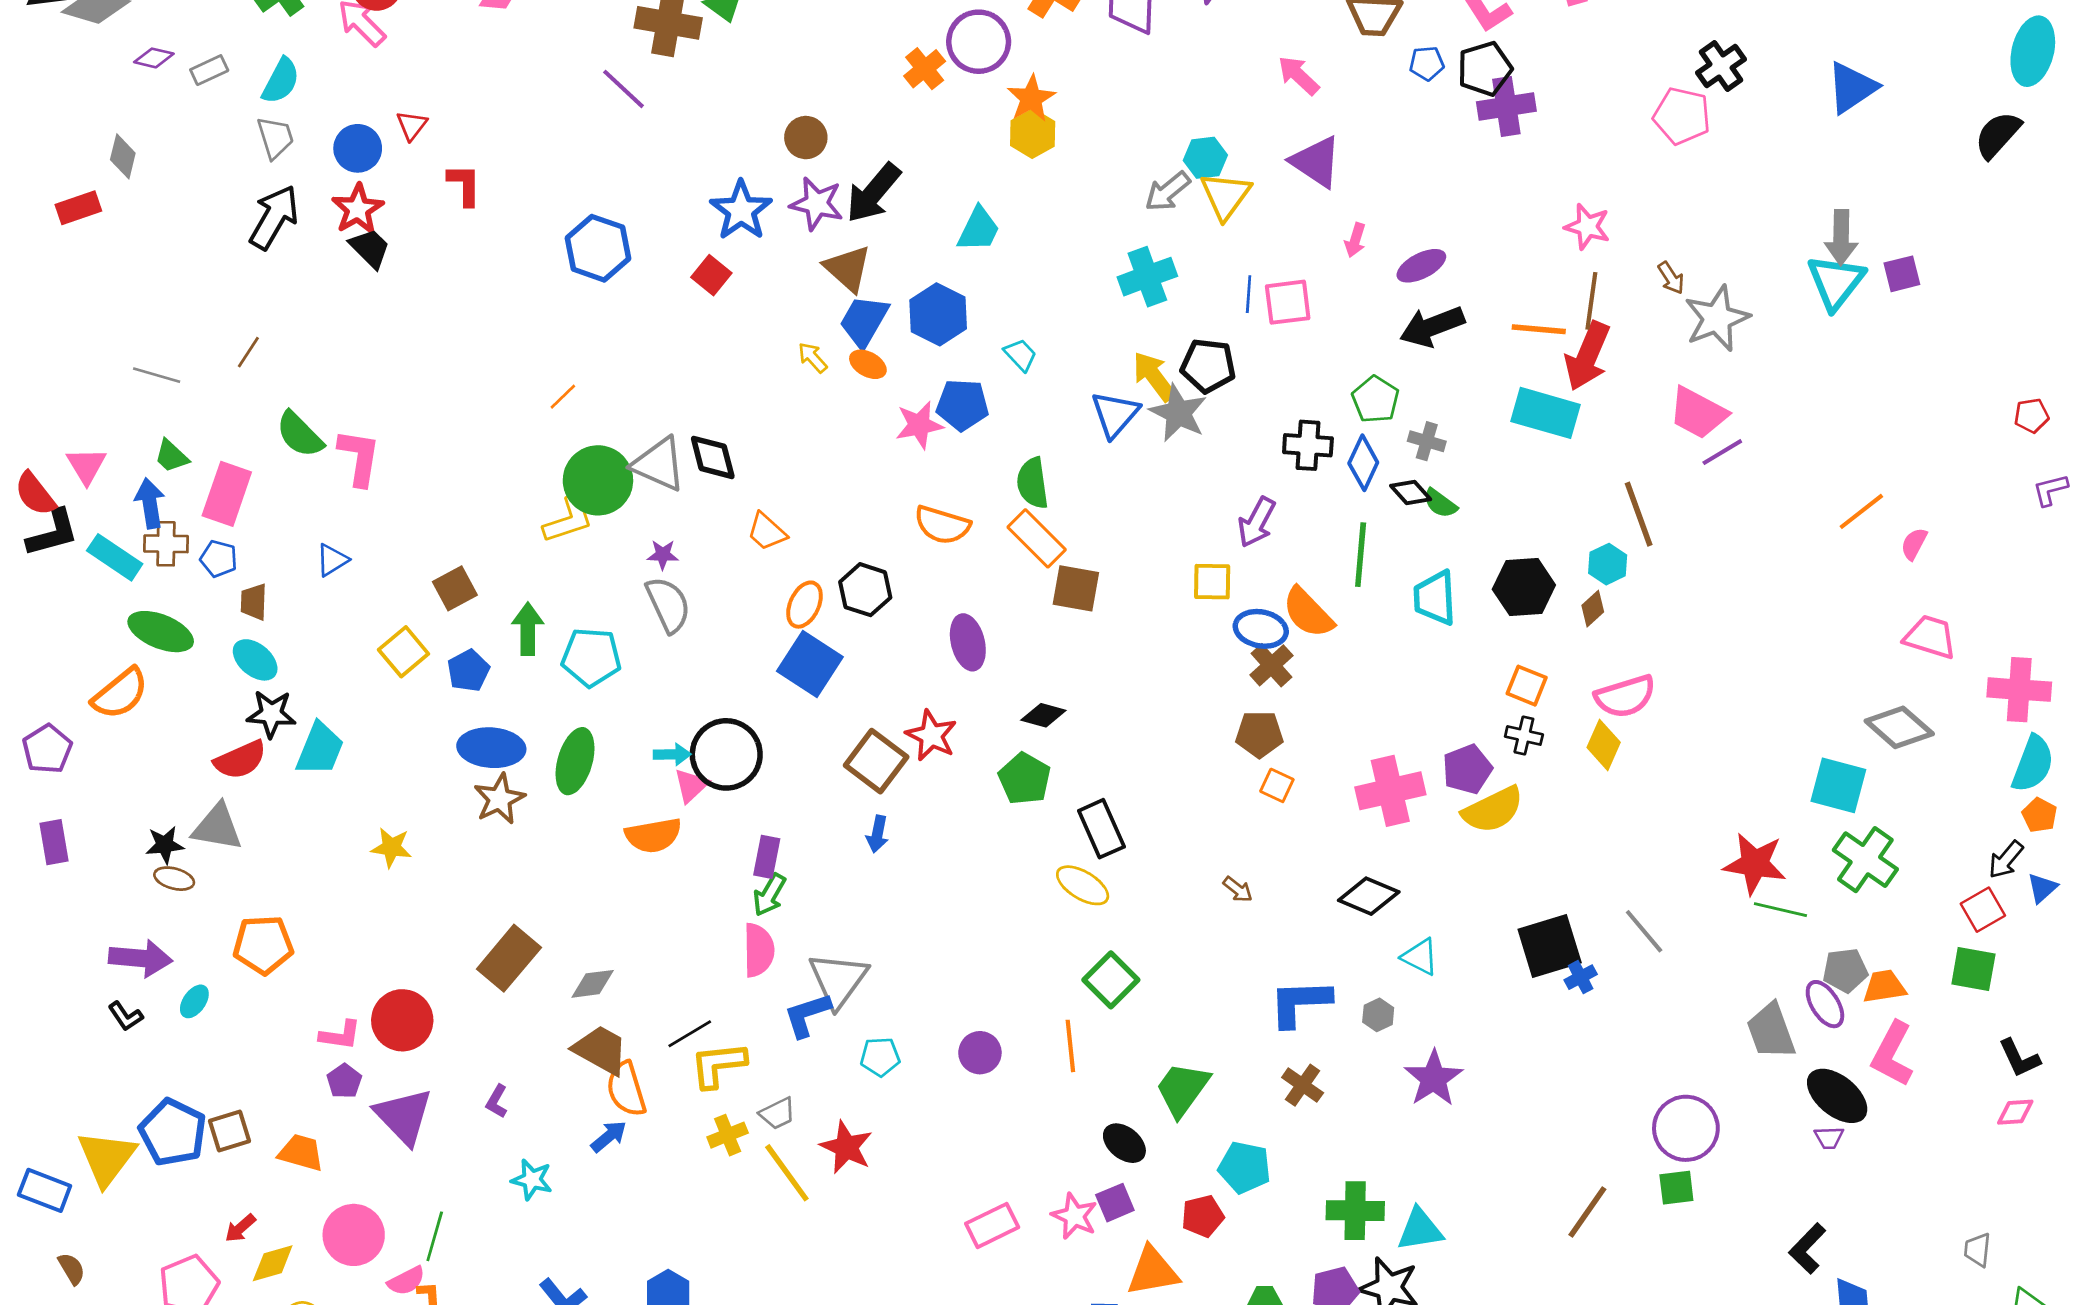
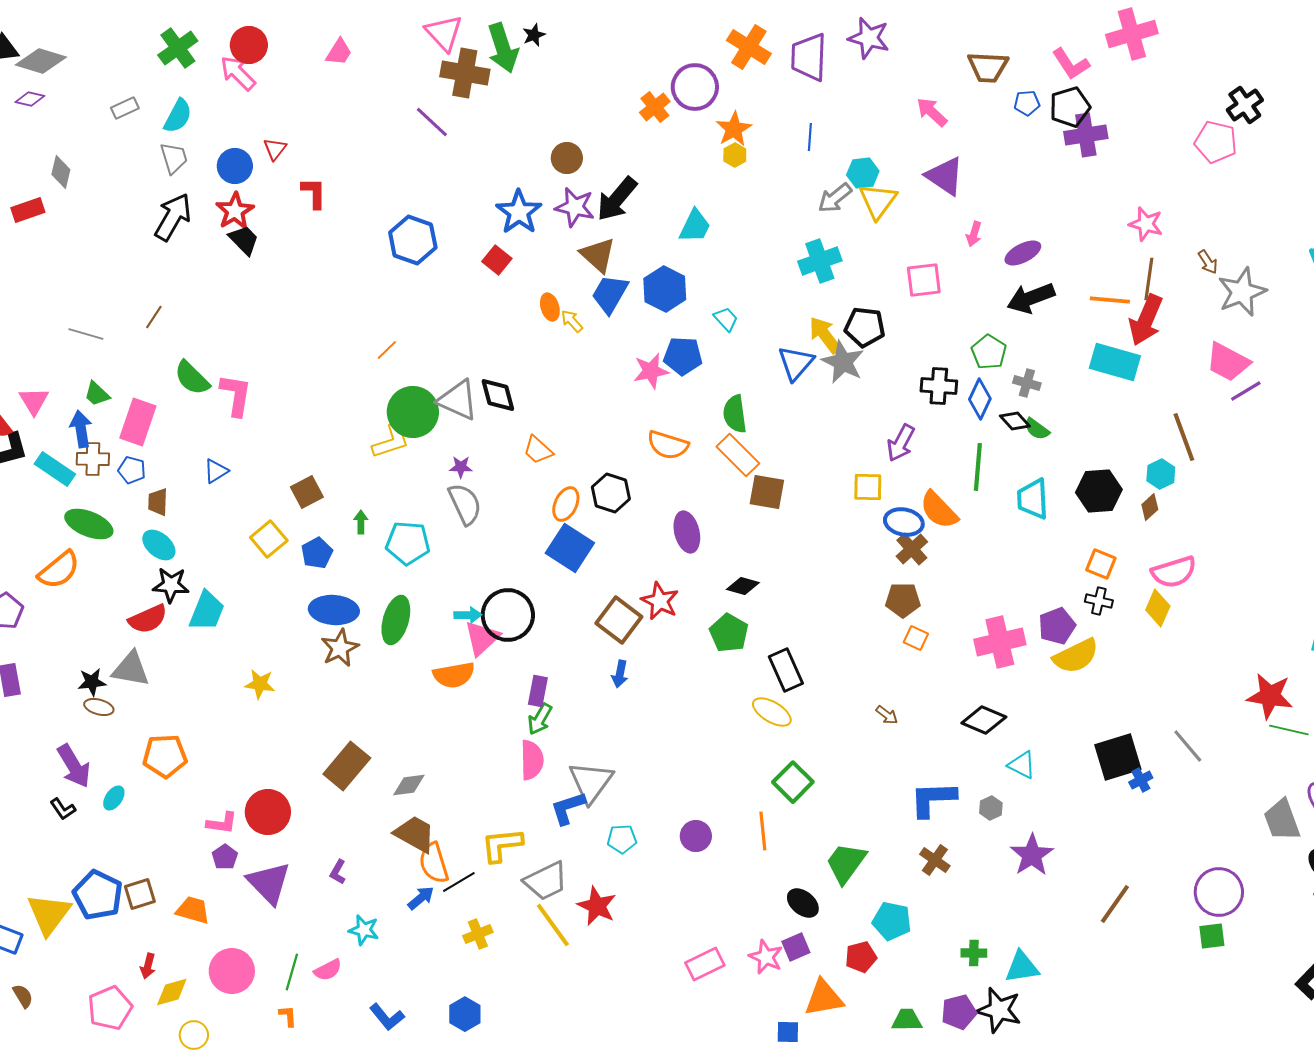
purple diamond: (154, 58) -> (30, 99), moved
yellow hexagon: (1033, 133) -> (735, 155), size x0.7
blue line: (1249, 294) -> (810, 137), moved
orange ellipse: (868, 364) -> (550, 307), moved, turned 44
green arrow: (528, 629) -> (361, 522), size x0.6
pink triangle: (691, 785) -> (482, 638), size x1.4
purple arrow: (140, 958) -> (74, 766), turned 54
black line: (690, 1034) -> (459, 882), moved
gray trapezoid: (777, 1113) -> (546, 881), size x1.6
yellow cross: (728, 1135) -> (478, 934), moved
green cross: (1355, 1211) -> (974, 953), size x0.6
brown line: (1587, 1212) -> (1115, 904), moved
red arrow: (240, 1228) -> (148, 966), turned -35
pink semicircle: (406, 1281) -> (328, 970), moved

